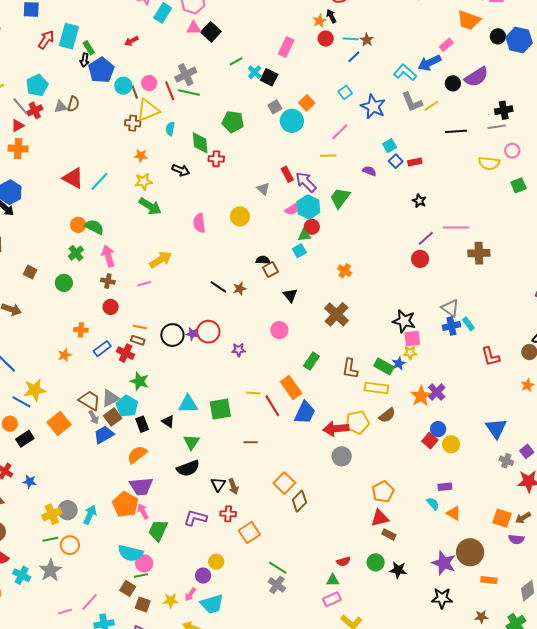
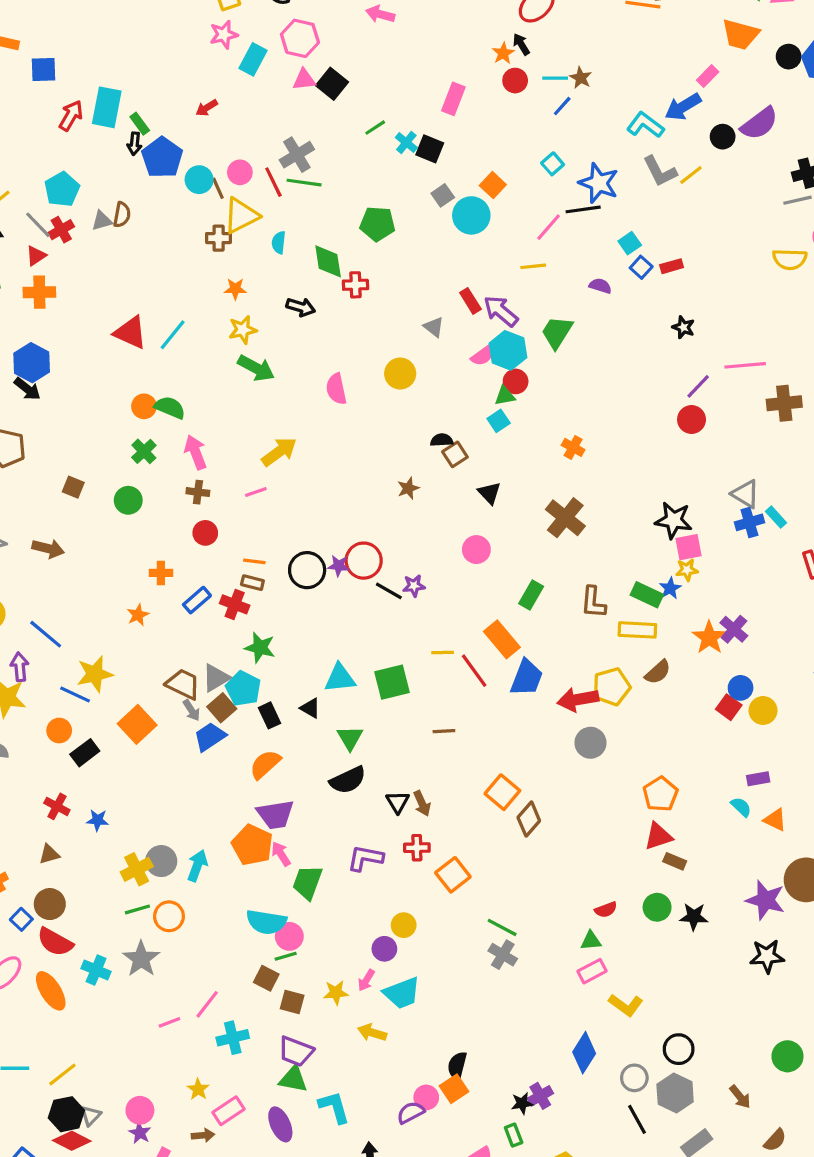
black line: (456, 131) -> (583, 209), moved
black line: (218, 287) -> (389, 591), moved

